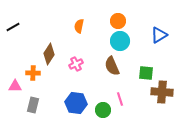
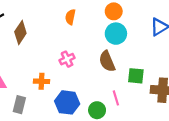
brown diamond: (49, 54) -> (20, 32), moved
orange cross: (33, 73) -> (42, 81), moved
green square: (146, 73) -> (136, 76), moved

